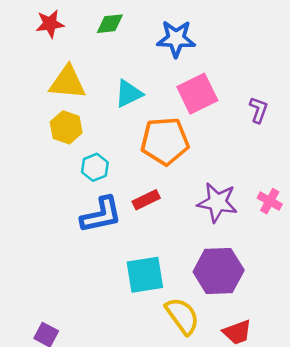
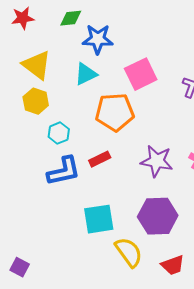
blue star: (176, 39) -> (98, 39), moved
yellow triangle: (67, 82) -> (37, 65), turned 32

